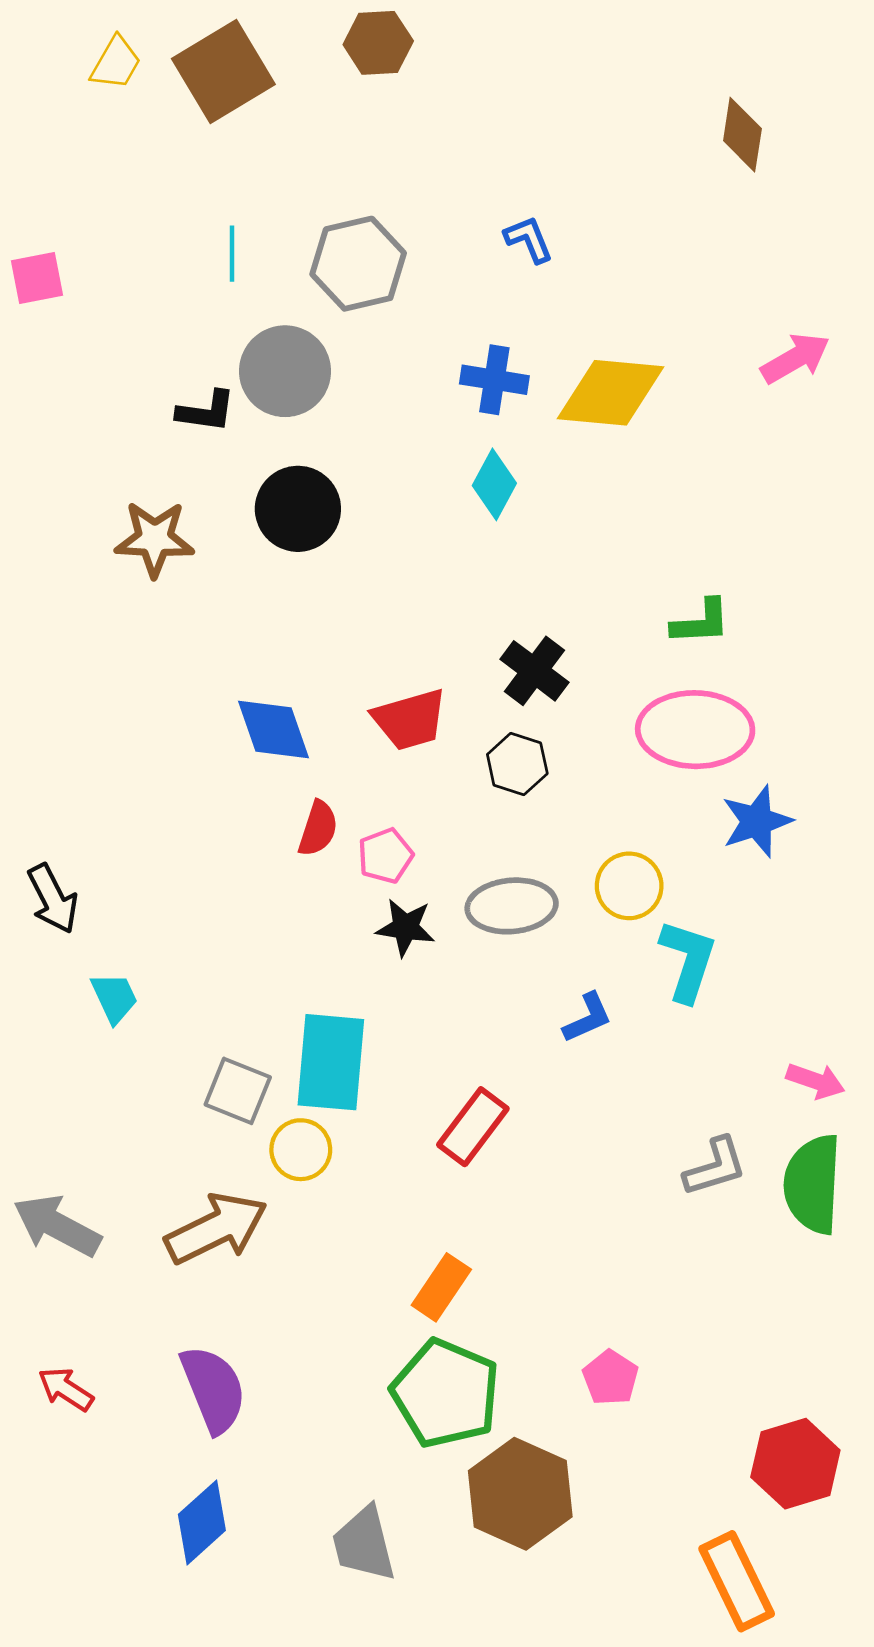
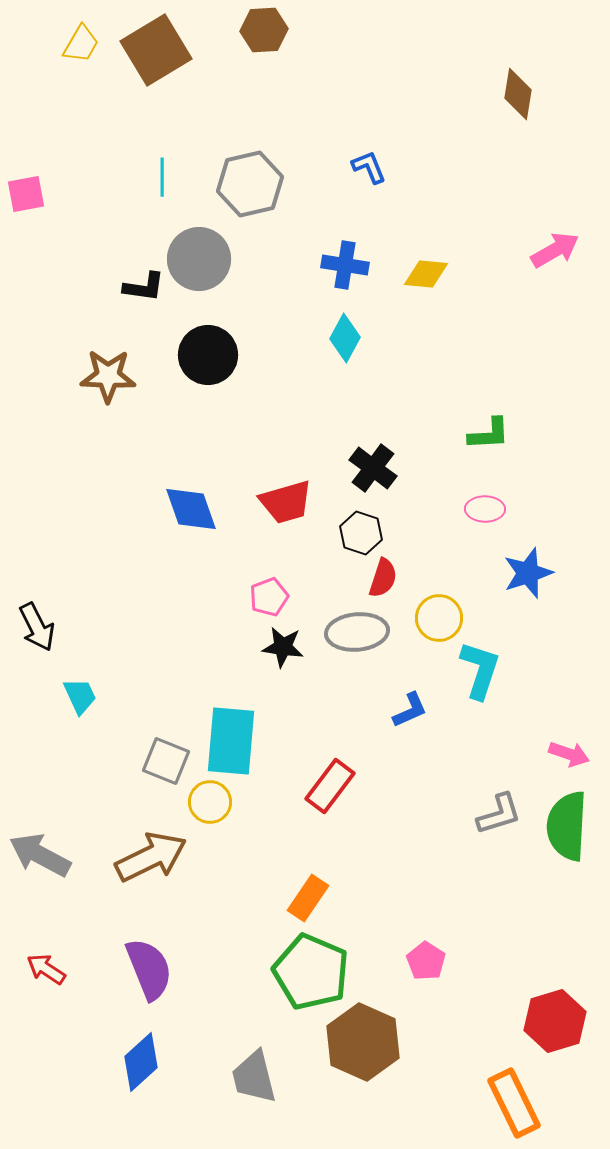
yellow diamond: (610, 393) -> (426, 274), size x0.6
pink ellipse: (695, 730) -> (485, 509), size x0.5
red semicircle: (318, 829) -> (383, 578), moved

